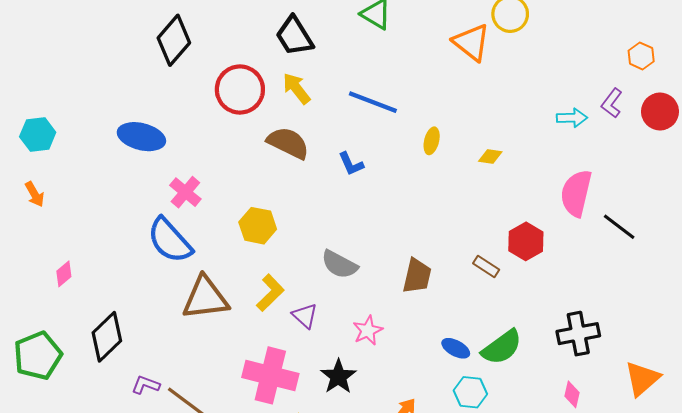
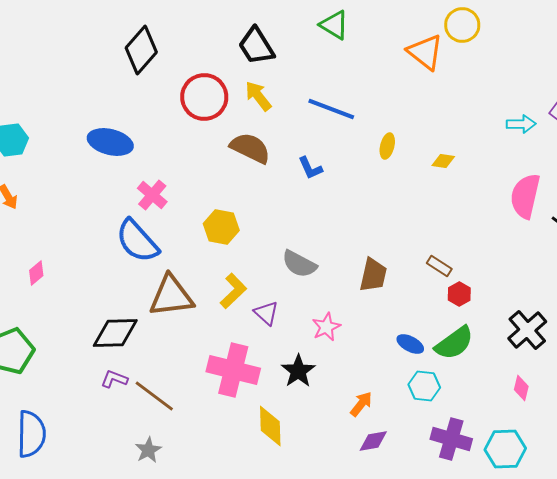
red hexagon: (526, 241) -> (459, 294), moved, size x0.7
black cross: (578, 334) -> (527, 330), turned -30
black diamond: (107, 337) -> (115, 333), moved, turned 42

